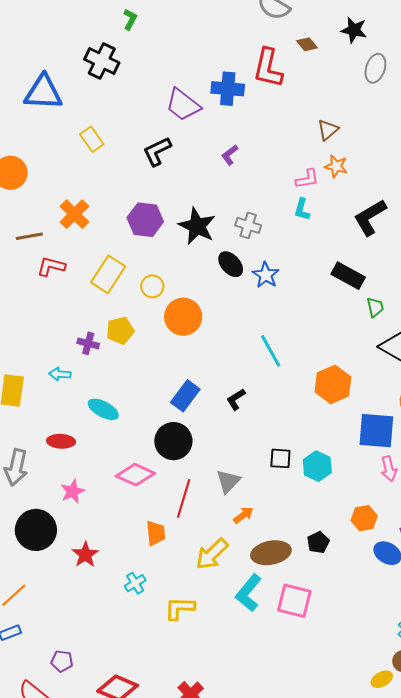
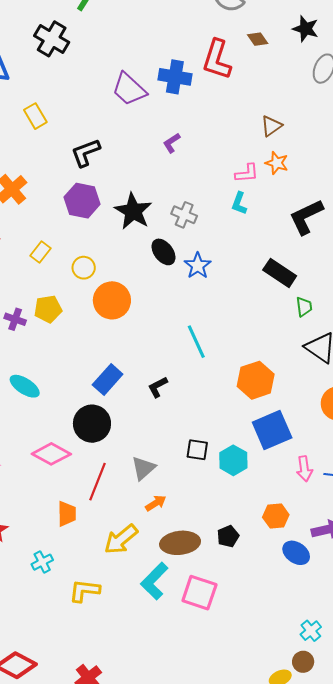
black L-shape: (157, 151) -> (86, 153), moved
yellow rectangle: (108, 274) -> (41, 252), size x0.6
blue square: (376, 431) -> (272, 430), moved, turned -33

